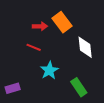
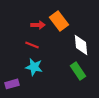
cyan star: (49, 70) -> (34, 67), moved, turned -30
green rectangle: (79, 87) -> (78, 71), moved

